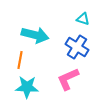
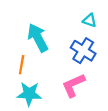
cyan arrow: (35, 35) -> (38, 38), turned -132

